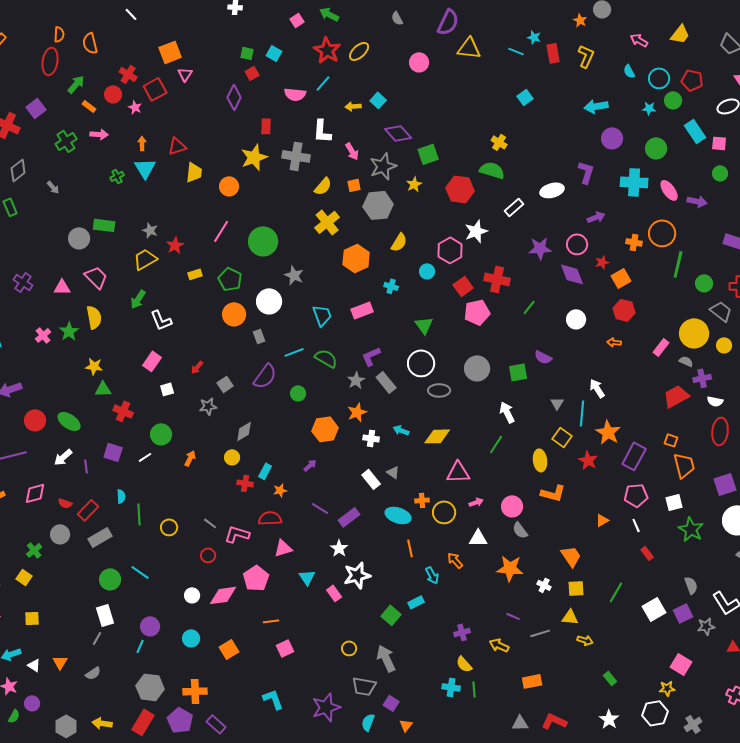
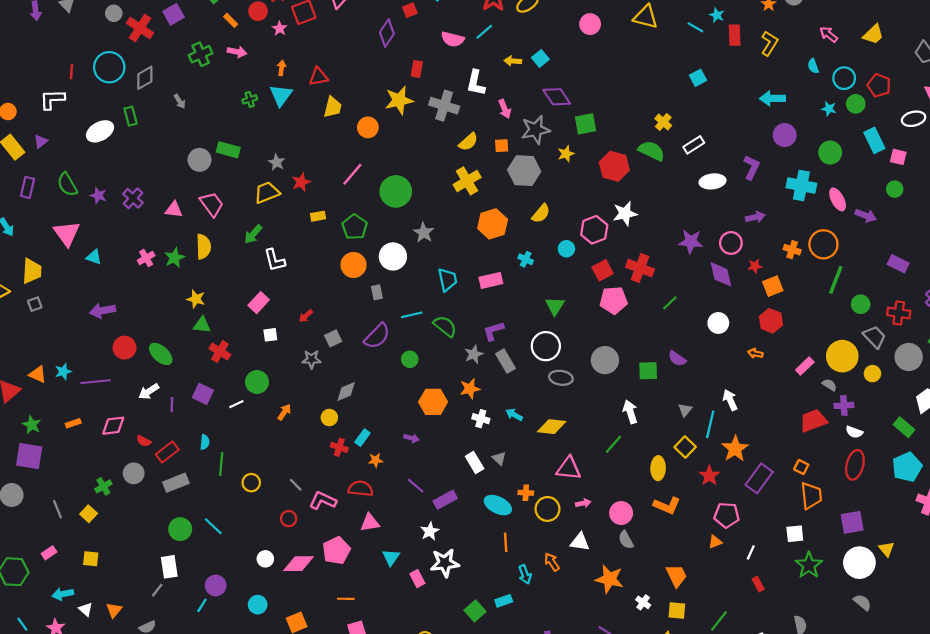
white rectangle: (514, 207) -> (694, 145), moved
purple arrow: (310, 465) -> (411, 438), turned 48
pink pentagon: (636, 495) -> (727, 515), moved
white line: (636, 525) -> (751, 552), turned 40

